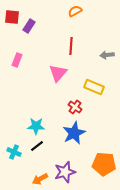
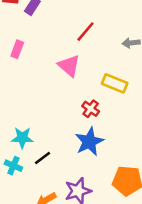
red line: (71, 46) -> (86, 32), turned 36
pink triangle: (58, 73) -> (69, 66), turned -30
cyan star: (36, 126) -> (22, 138), moved

